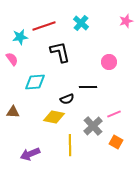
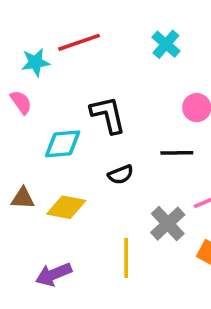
cyan cross: (81, 23) -> (166, 44), moved
black L-shape: (60, 52) -> (108, 115), moved
black line: (88, 87) -> (177, 153), moved
yellow diamond: (54, 117) -> (66, 207), moved

